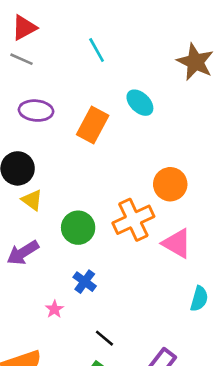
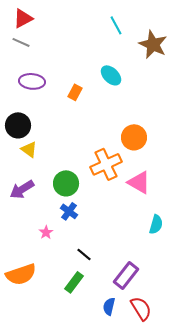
cyan line: (97, 50) -> (116, 25), moved
orange rectangle: (93, 125) -> (75, 92), size x0.6
green circle: (78, 228) -> (66, 183), moved

